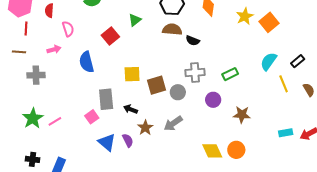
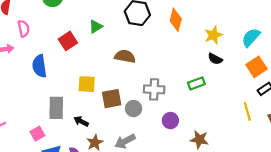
orange square: (269, 22) -> (257, 67), moved
brown semicircle: (172, 29) -> (125, 56), moved
black semicircle: (193, 41) -> (215, 59), moved
cyan semicircle: (269, 61) -> (251, 37), moved
green rectangle: (230, 74) -> (196, 83), moved
pink square: (92, 117) -> (37, 134), moved

